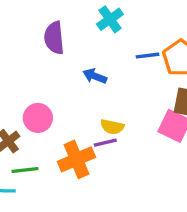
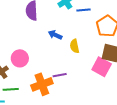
blue line: (147, 56) -> (83, 10), moved
yellow semicircle: (112, 127) -> (75, 46), moved, turned 64

